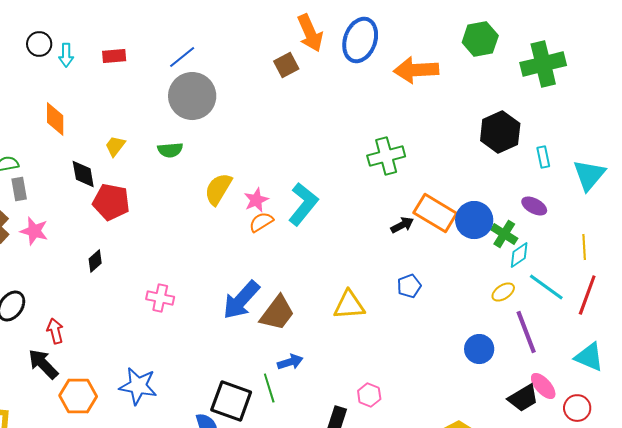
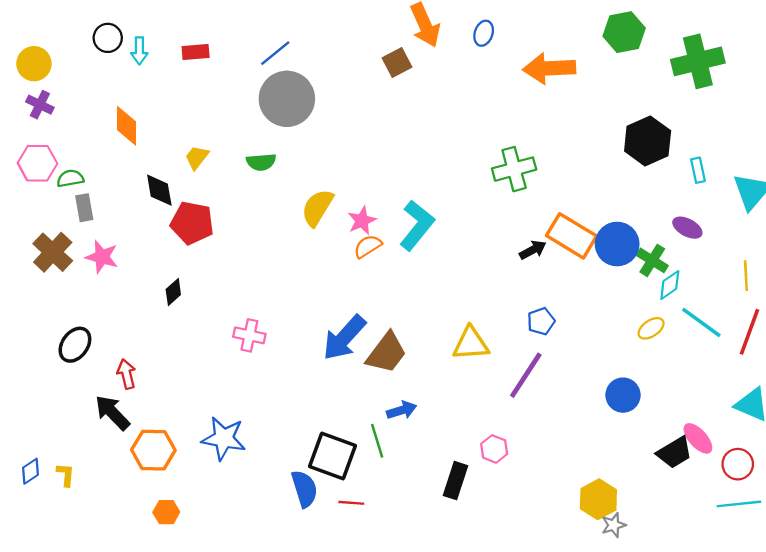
blue ellipse: (360, 40) -> (484, 33), size x0.5
purple line: (526, 332) -> (526, 375), moved, turned 54

